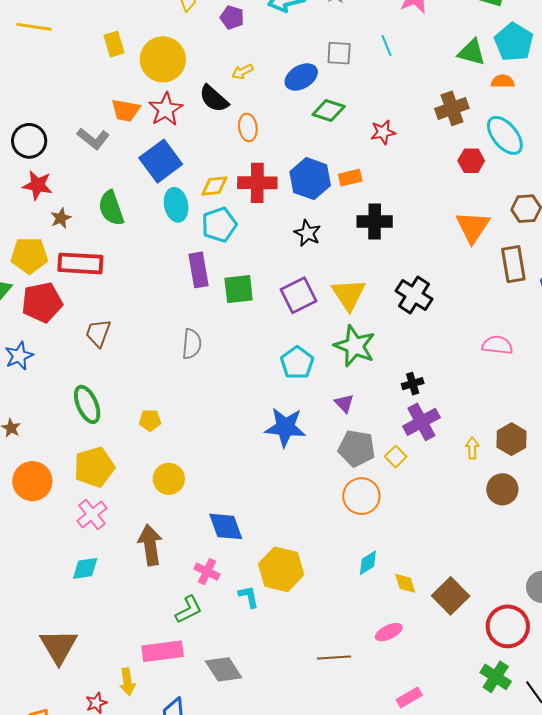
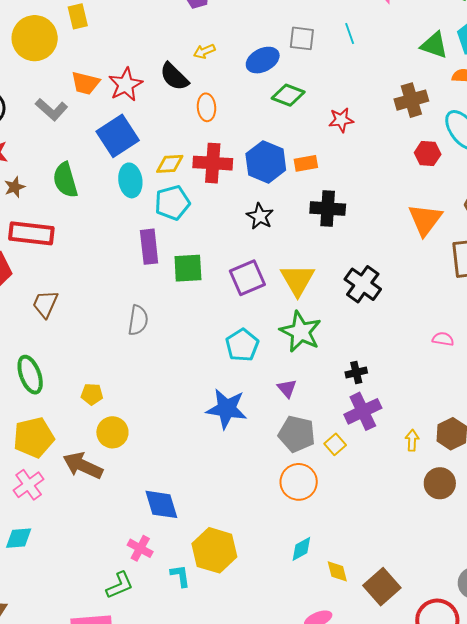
yellow circle: (163, 59) -> (35, 38), moved
pink semicircle: (497, 345) -> (443, 339), size x0.7
yellow circle: (169, 479) -> (112, 432), moved
brown arrow: (150, 545) -> (83, 466), moved, turned -60

